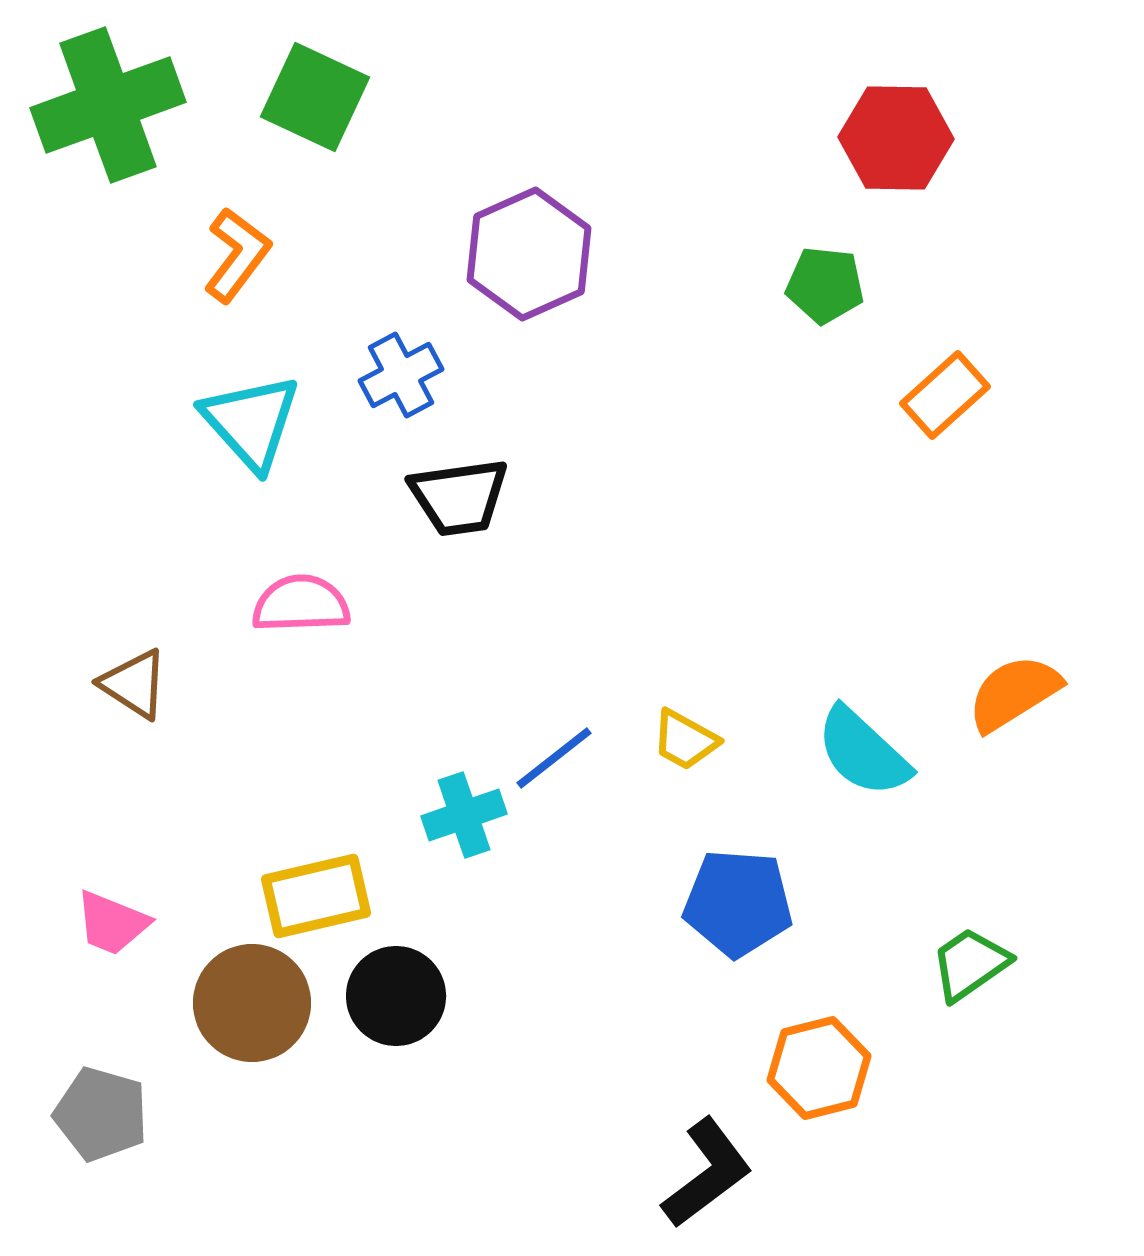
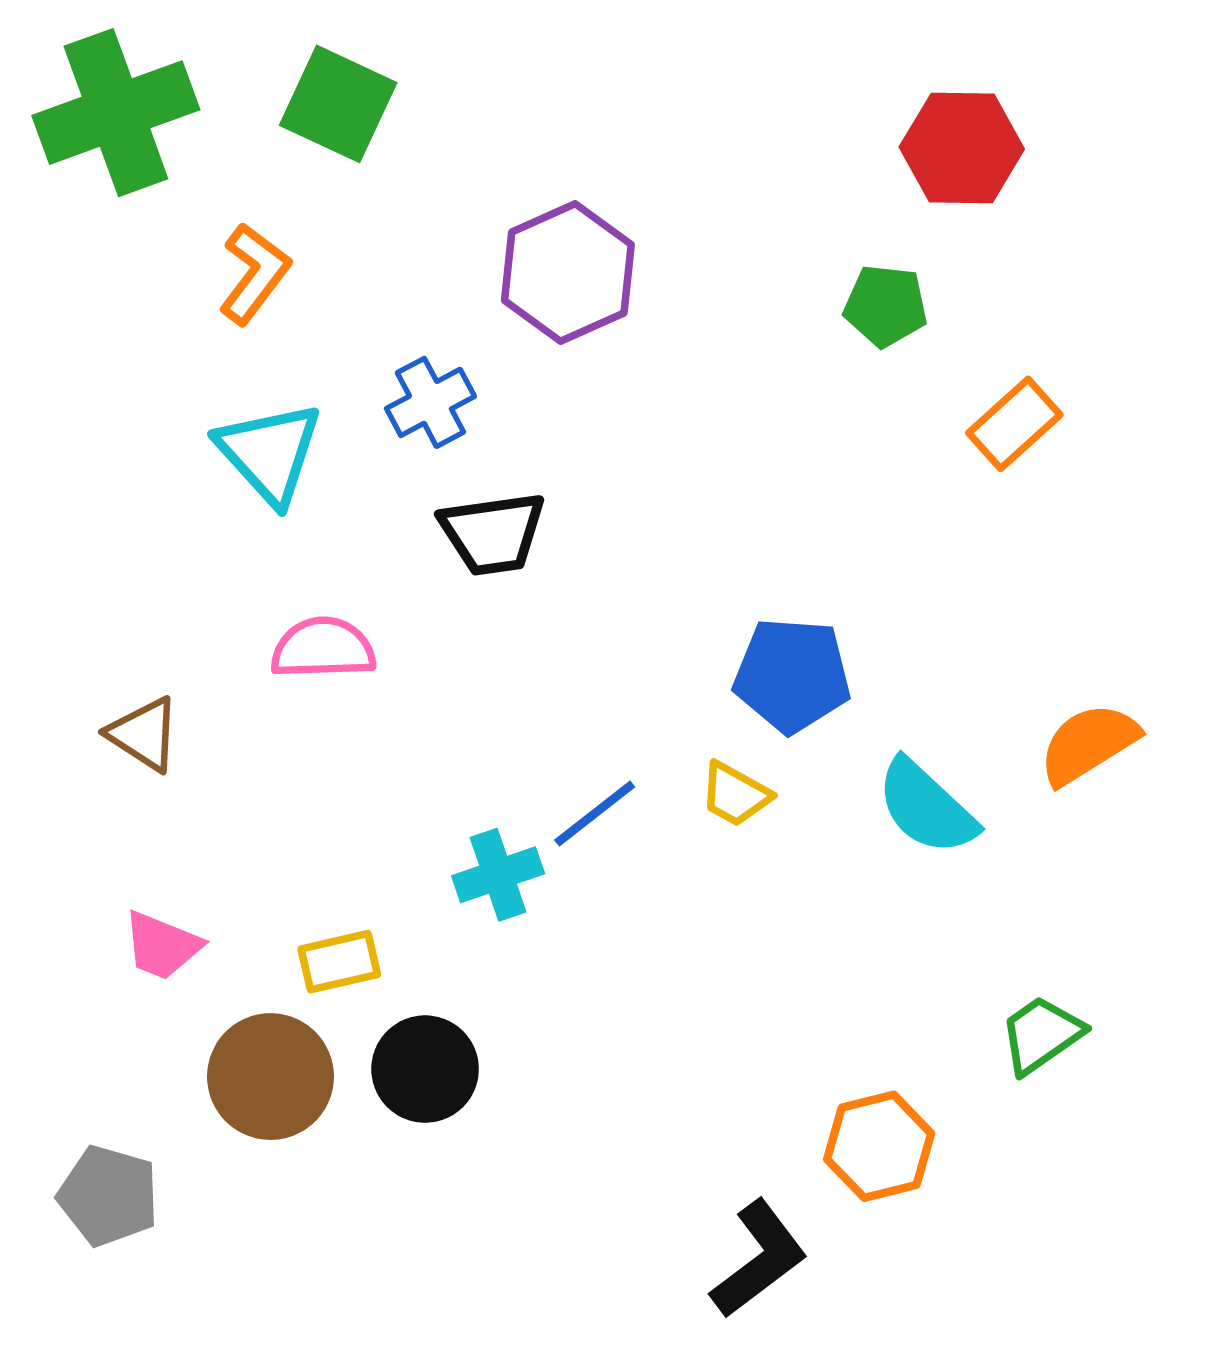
yellow rectangle: (316, 896) -> (339, 962), size x0.7
blue pentagon: (738, 903) -> (792, 675), moved
pink trapezoid: (112, 923) -> (162, 946), moved

